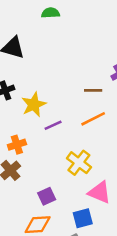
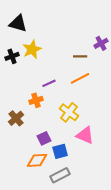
yellow star: (34, 105) -> (32, 49), moved
orange cross: (17, 145) -> (36, 100), moved
blue square: (83, 218) -> (60, 151), moved

